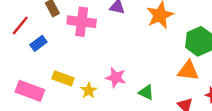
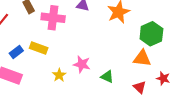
blue rectangle: (38, 43) -> (16, 52), moved
yellow rectangle: (63, 78) -> (39, 48), moved

